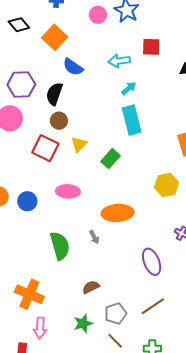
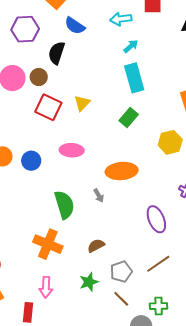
purple hexagon: (21, 84) -> (25, 29), moved
brown circle: (59, 121) -> (39, 77), moved
green rectangle: (110, 159) -> (129, 117), moved
orange cross: (29, 294) -> (48, 244), moved

